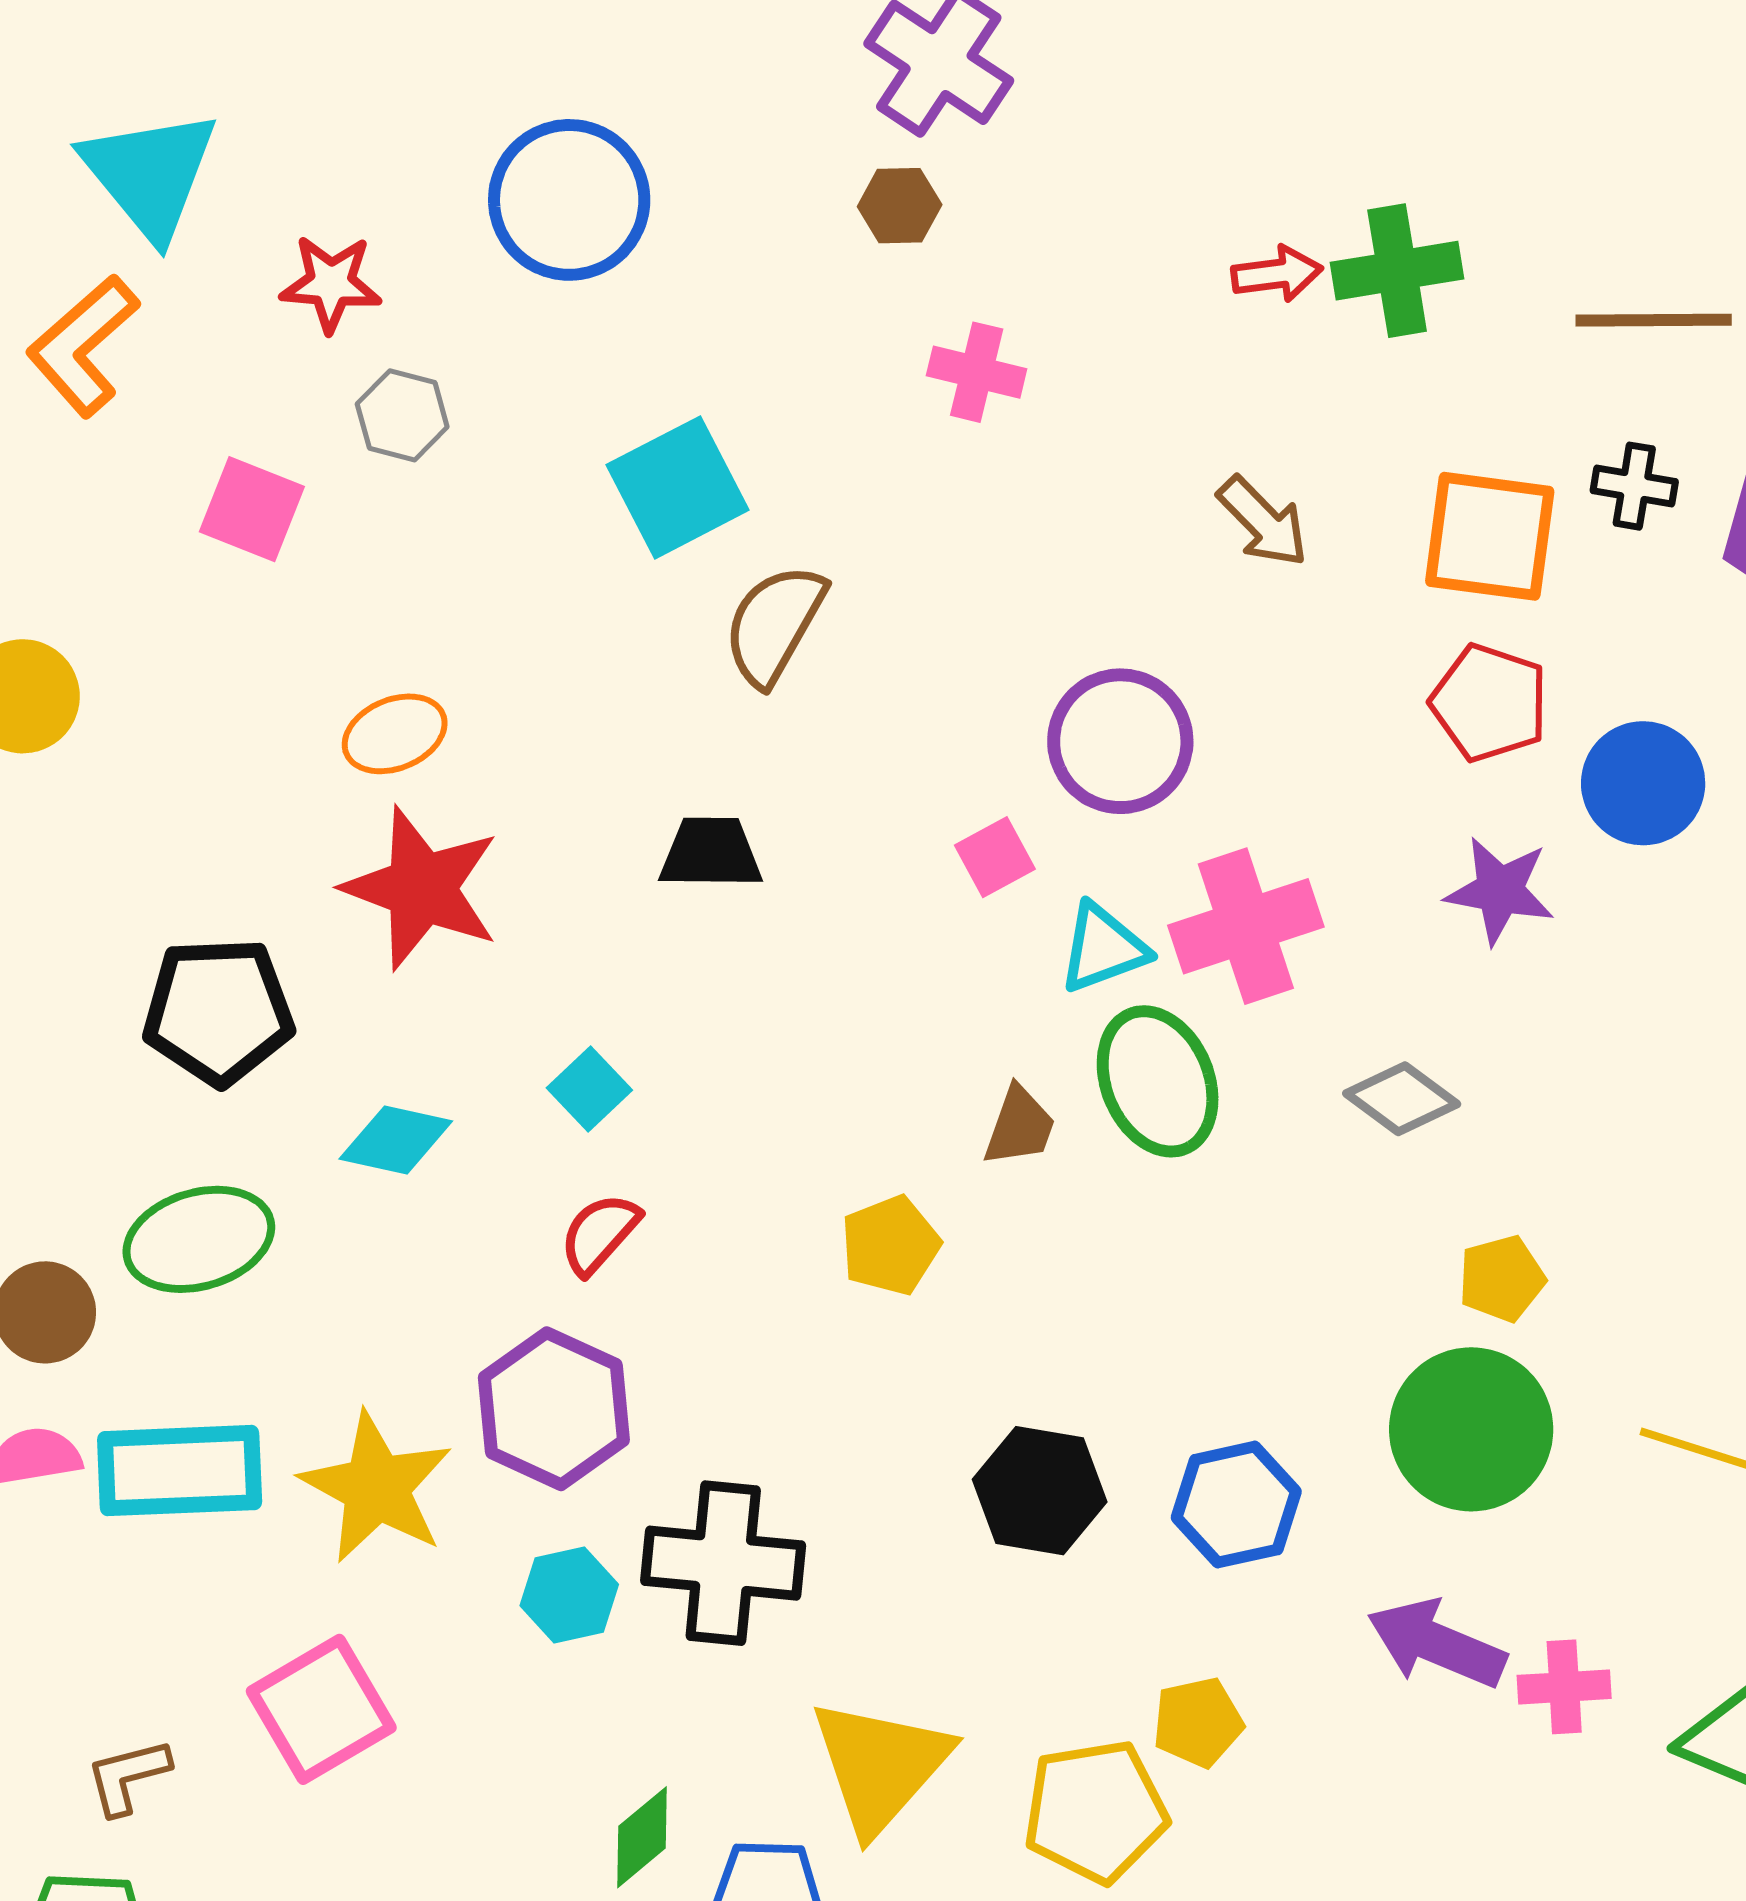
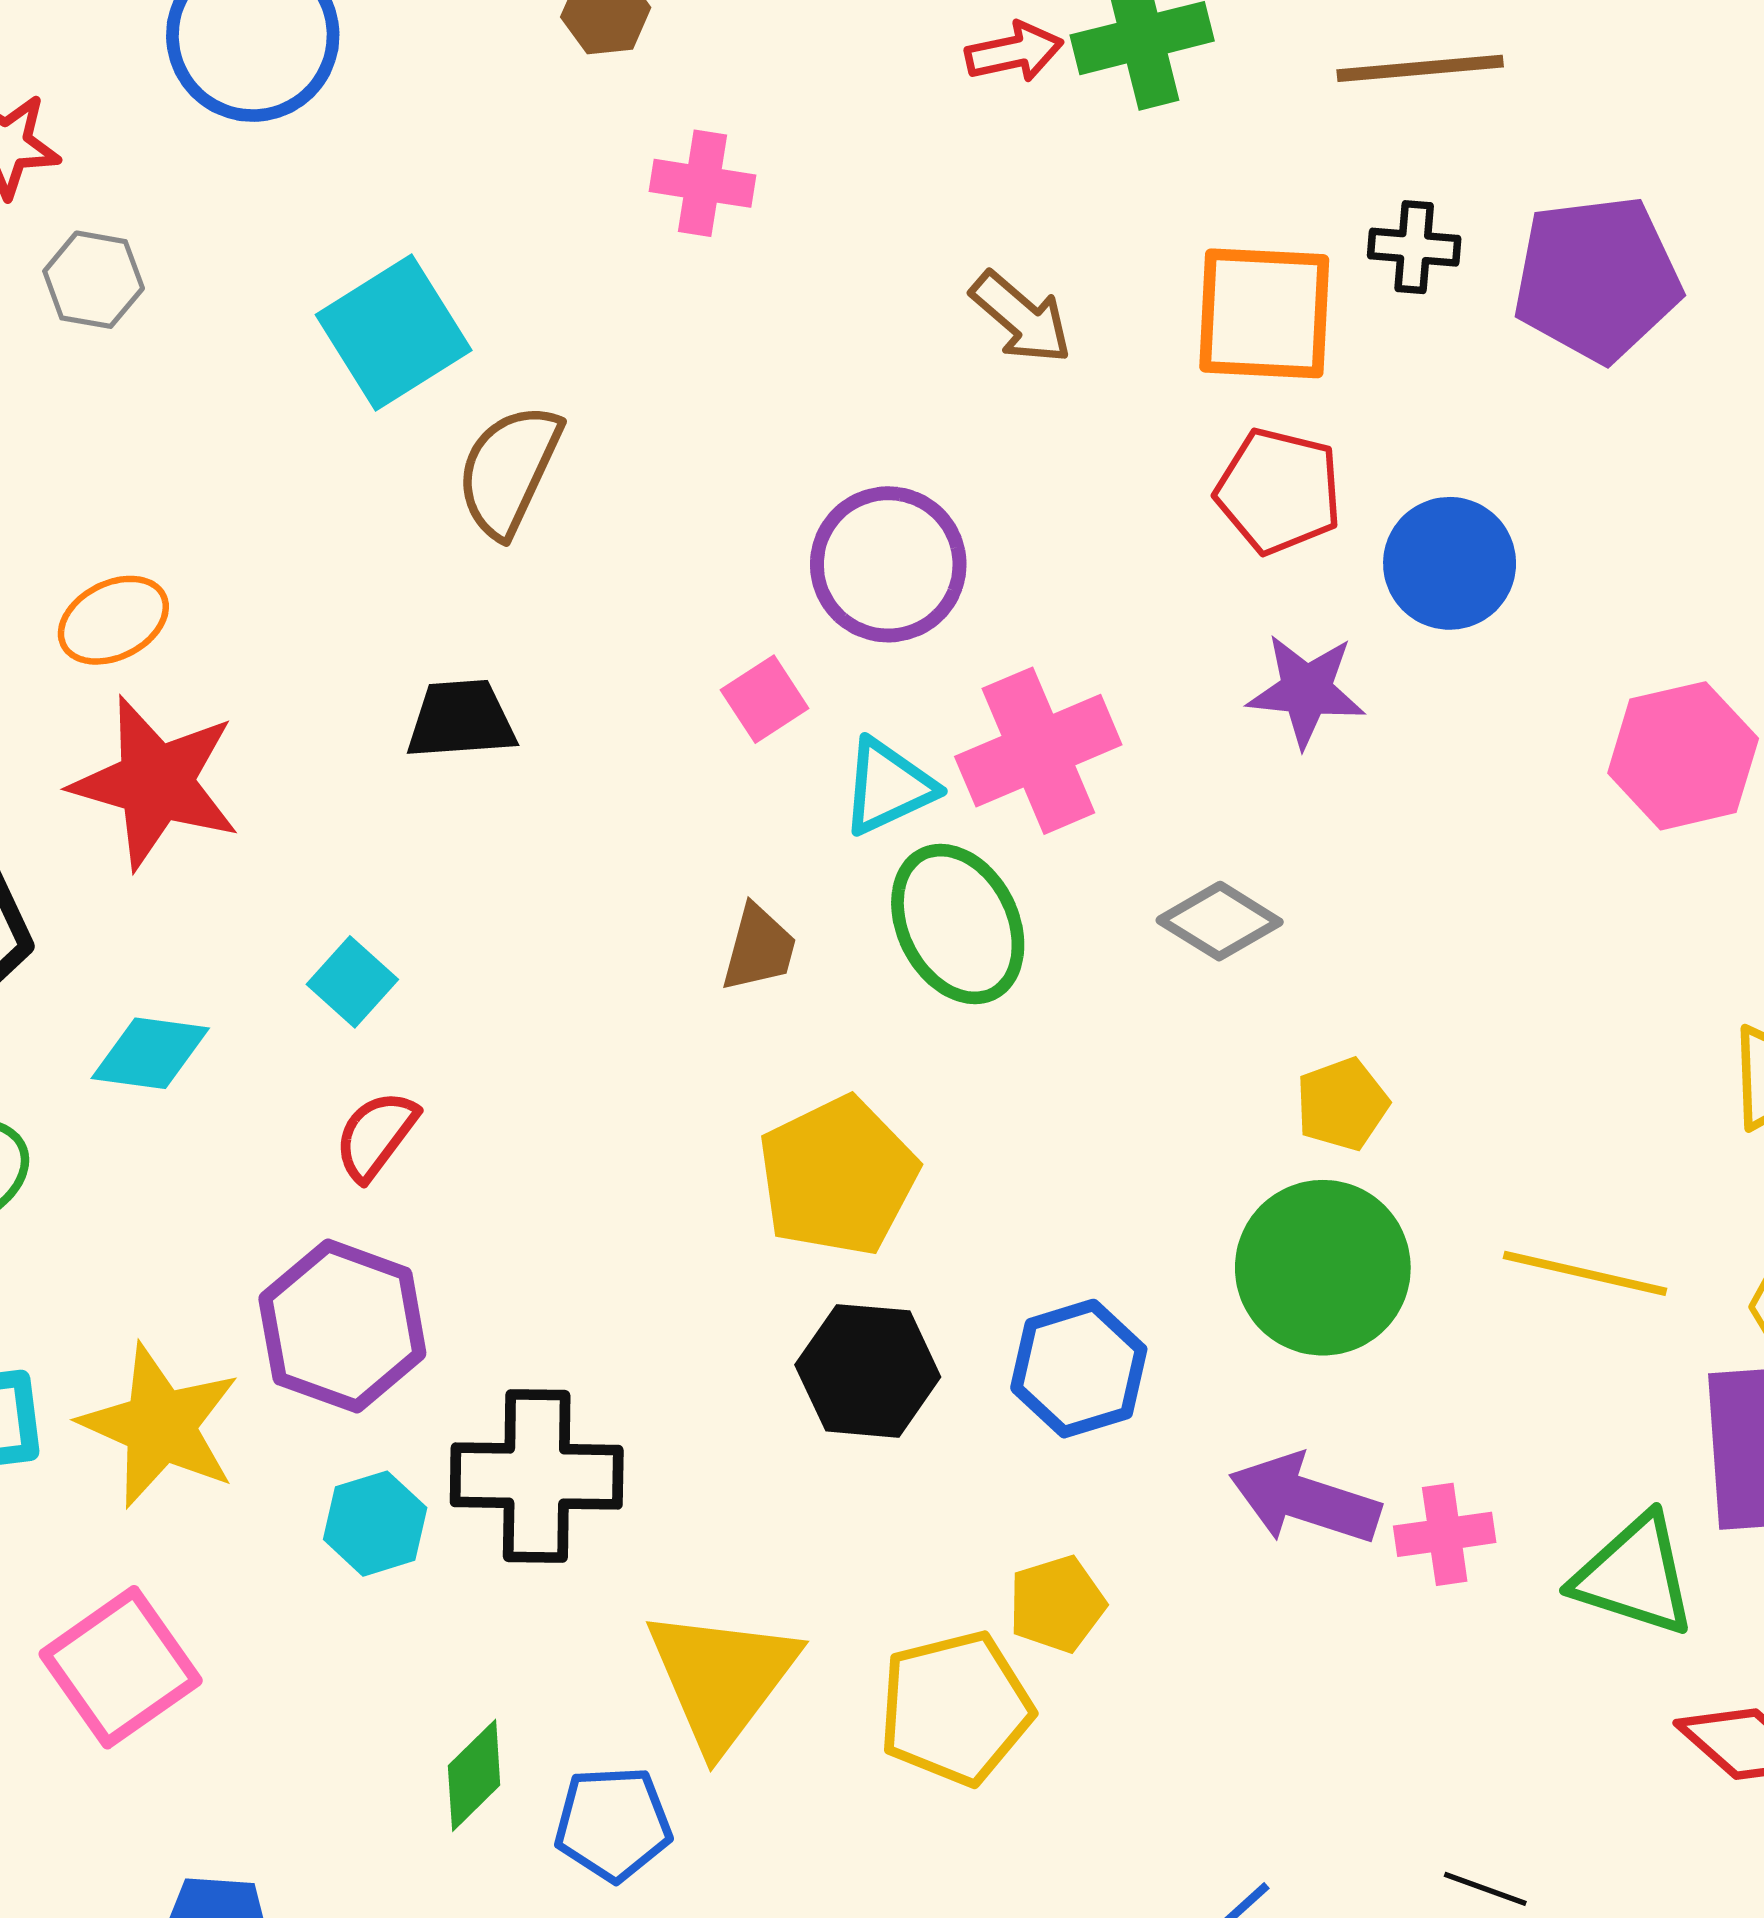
brown trapezoid: (1020, 1126) -> (759, 948), moved
yellow pentagon: (890, 1245) -> (838, 1176), moved, size x1.5

